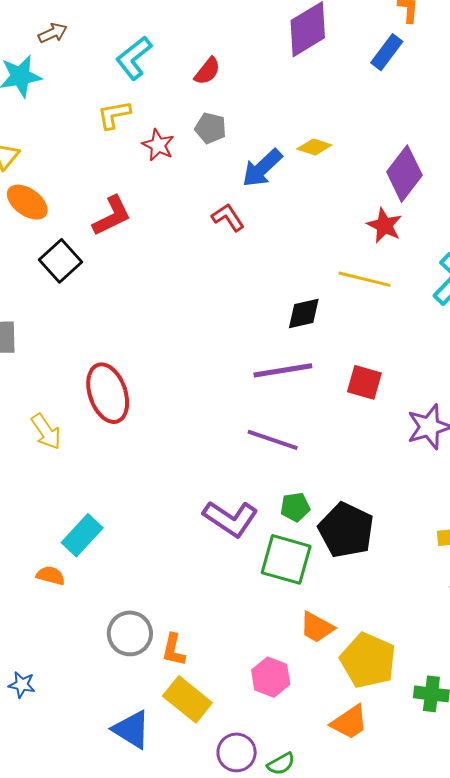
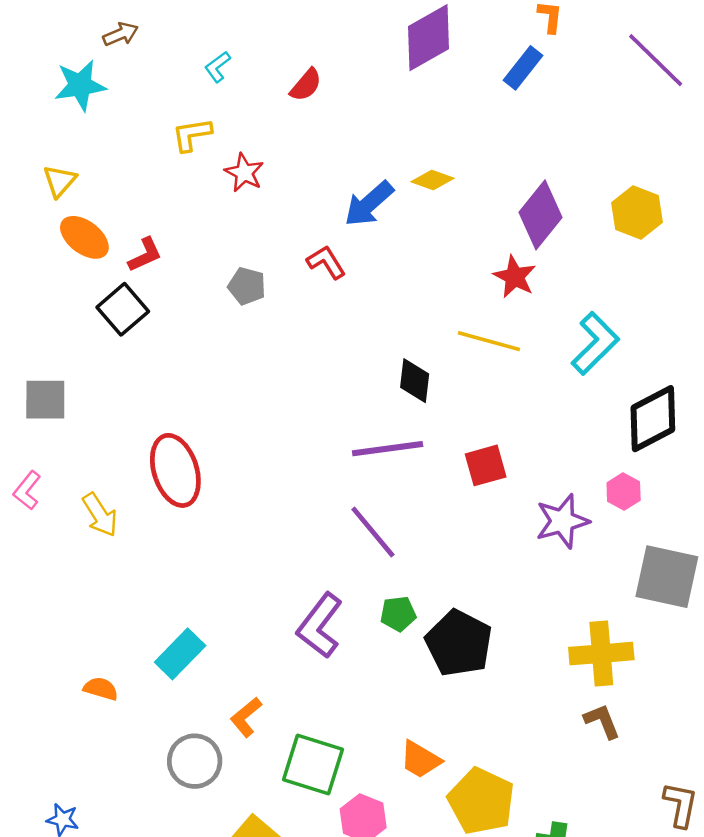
cyan L-shape: (134, 58) -> (218, 67), size x0.6
gray pentagon: (211, 128) -> (247, 286), moved
red L-shape: (112, 216) -> (145, 255), moved, size x0.7
black diamond: (304, 314) -> (415, 381), turned -72
red square: (364, 382) -> (486, 465), turned -33
purple line: (273, 440) -> (373, 532), turned 30
purple L-shape: (231, 519) -> (320, 626), turned 92
cyan rectangle: (82, 535) -> (180, 654), moved
green square: (286, 559) -> (313, 765), moved
orange L-shape: (174, 650) -> (246, 717), moved, turned 36

